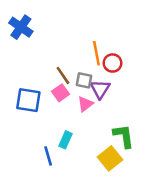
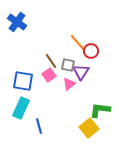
orange line: (96, 53) -> (78, 43), turned -30
green L-shape: (124, 136) -> (100, 110), turned -75
cyan rectangle: (65, 140) -> (21, 108), moved, size x1.5

